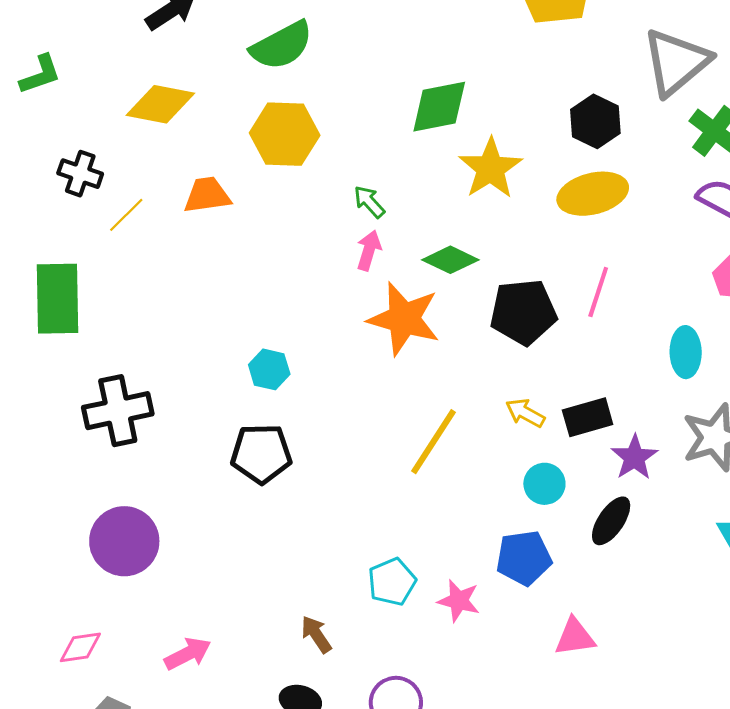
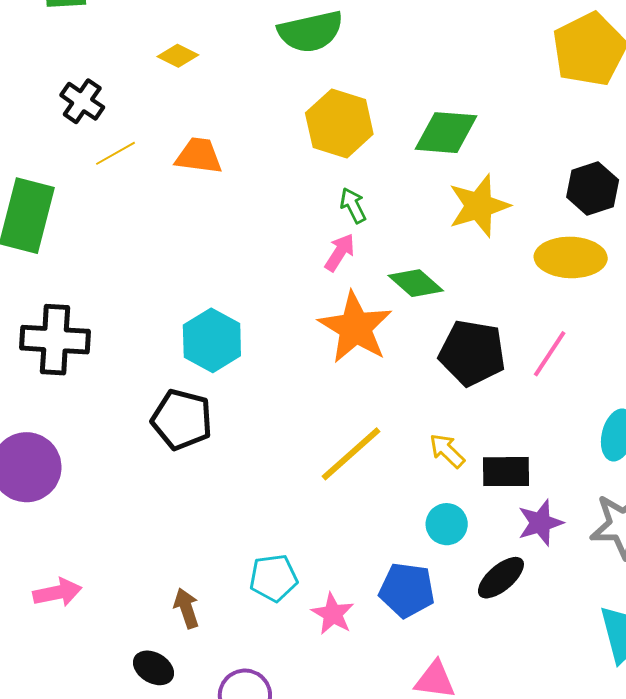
yellow diamond: (160, 104) -> (178, 56), size x0.6
yellow hexagon: (285, 134) -> (339, 123), moved
cyan hexagon: (269, 369) -> (212, 340), size x1.5

